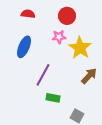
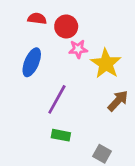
red circle: (67, 16) -> (66, 27), moved
green rectangle: (53, 98) -> (61, 135), moved

